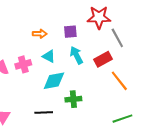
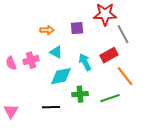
cyan arrow: (76, 55) -> (85, 62), moved
green line: (122, 119) -> (110, 98), moved

